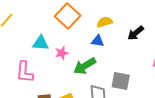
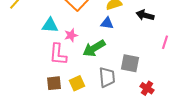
black arrow: (136, 33) -> (145, 15), turned 54
pink L-shape: (25, 72) -> (58, 54), moved

